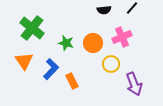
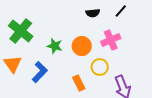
orange rectangle: (72, 81) -> (79, 83), moved

